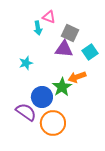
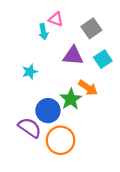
gray square: (70, 33) -> (91, 28), moved, turned 30
orange arrow: (77, 77) -> (88, 88), turned -126

